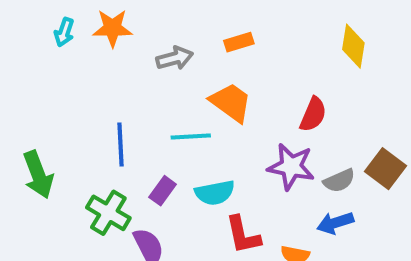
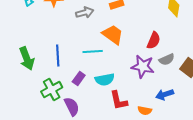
green arrow: (38, 175) -> (27, 58), moved
gray semicircle: (339, 181) -> (167, 59), moved
green cross: (108, 213) -> (52, 89), turned 30

